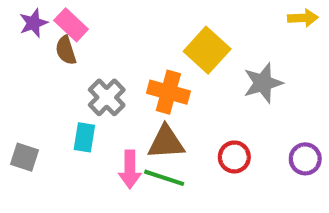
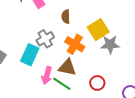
brown semicircle: (66, 50) -> (66, 17), moved
gray star: (263, 83) -> (110, 44), moved
cyan rectangle: (84, 137) -> (30, 55), size x1.5

